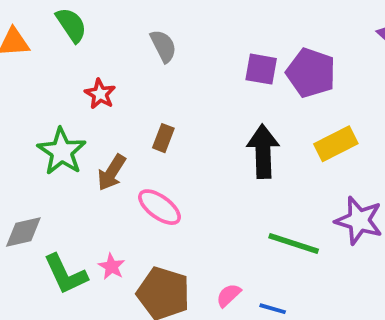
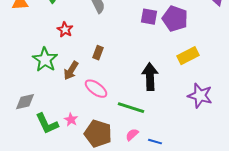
black arrow: (263, 151) -> (150, 77), moved
green line: (294, 243) -> (131, 108), moved

